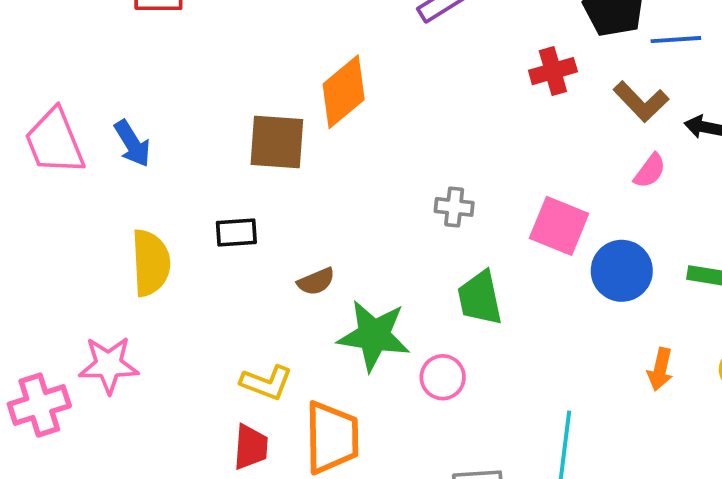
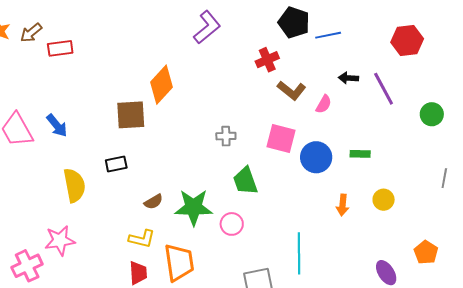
brown L-shape: (641, 101) -> (292, 90), moved
brown semicircle: (316, 281) -> (154, 202), moved

